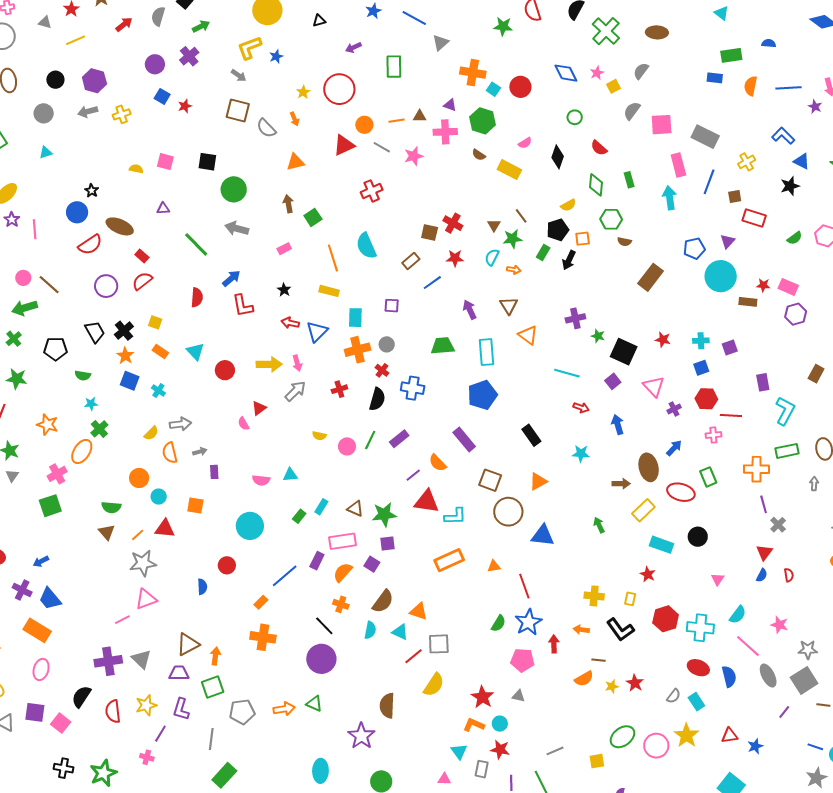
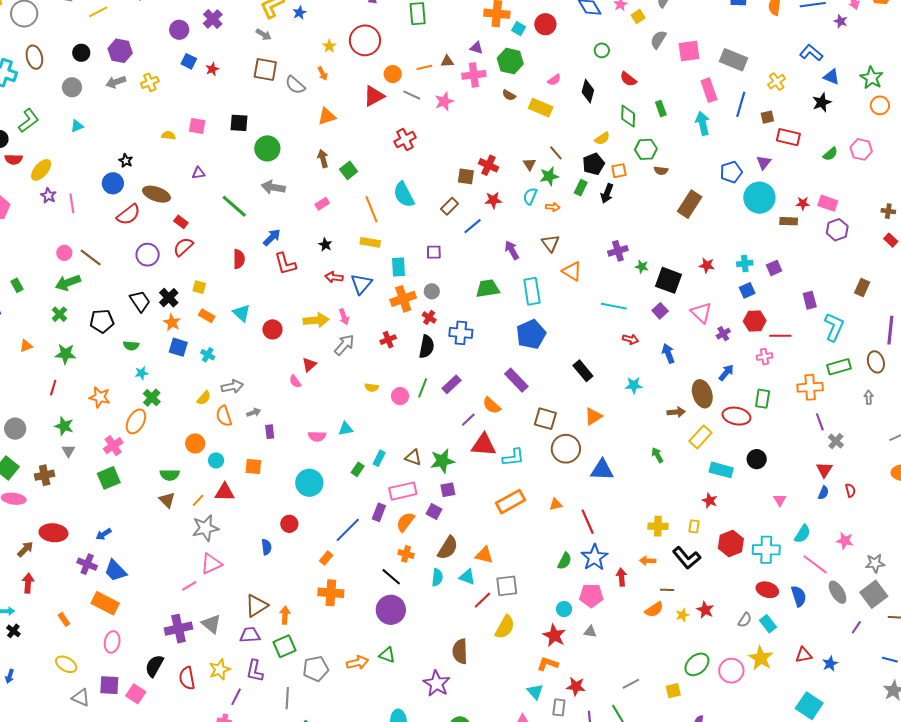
green rectangle: (708, 477) -> (763, 399), turned 36
cyan circle: (500, 724) -> (564, 609), moved

